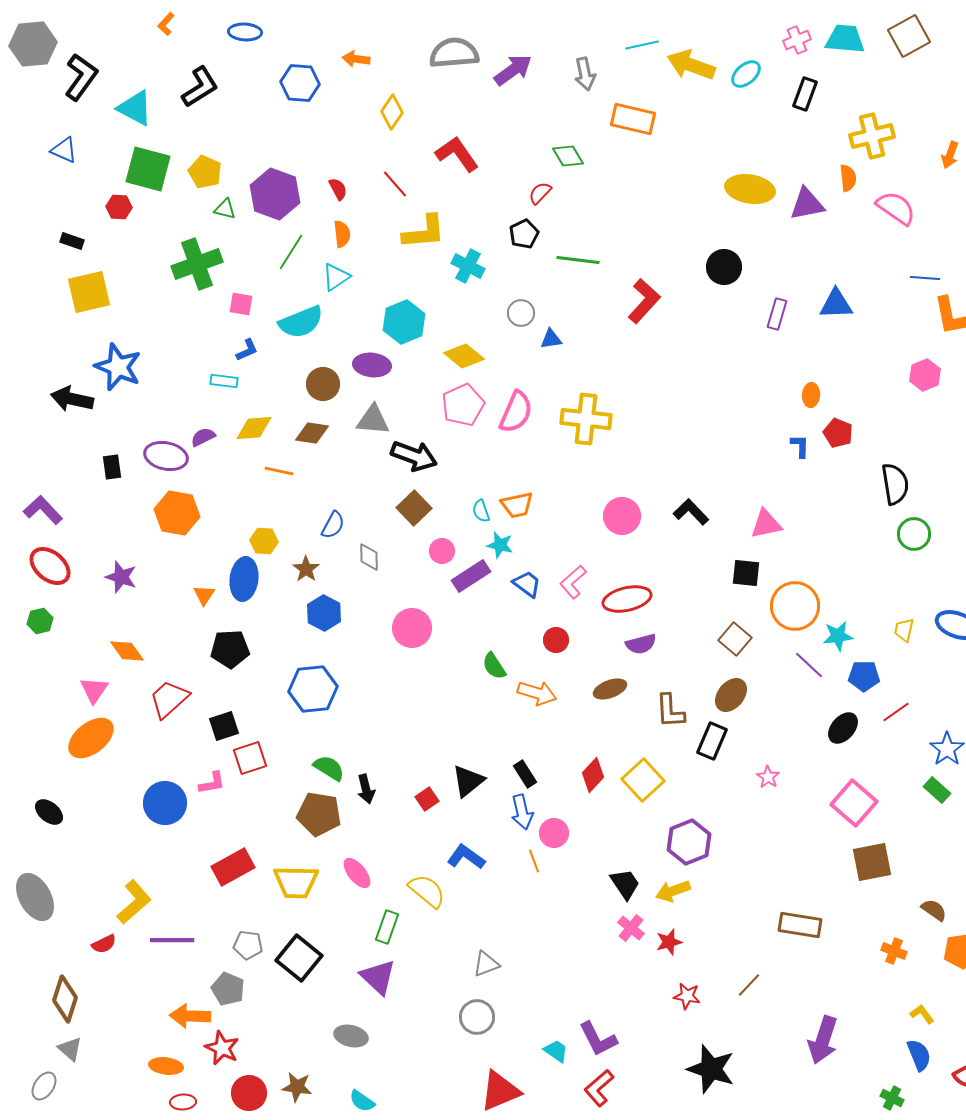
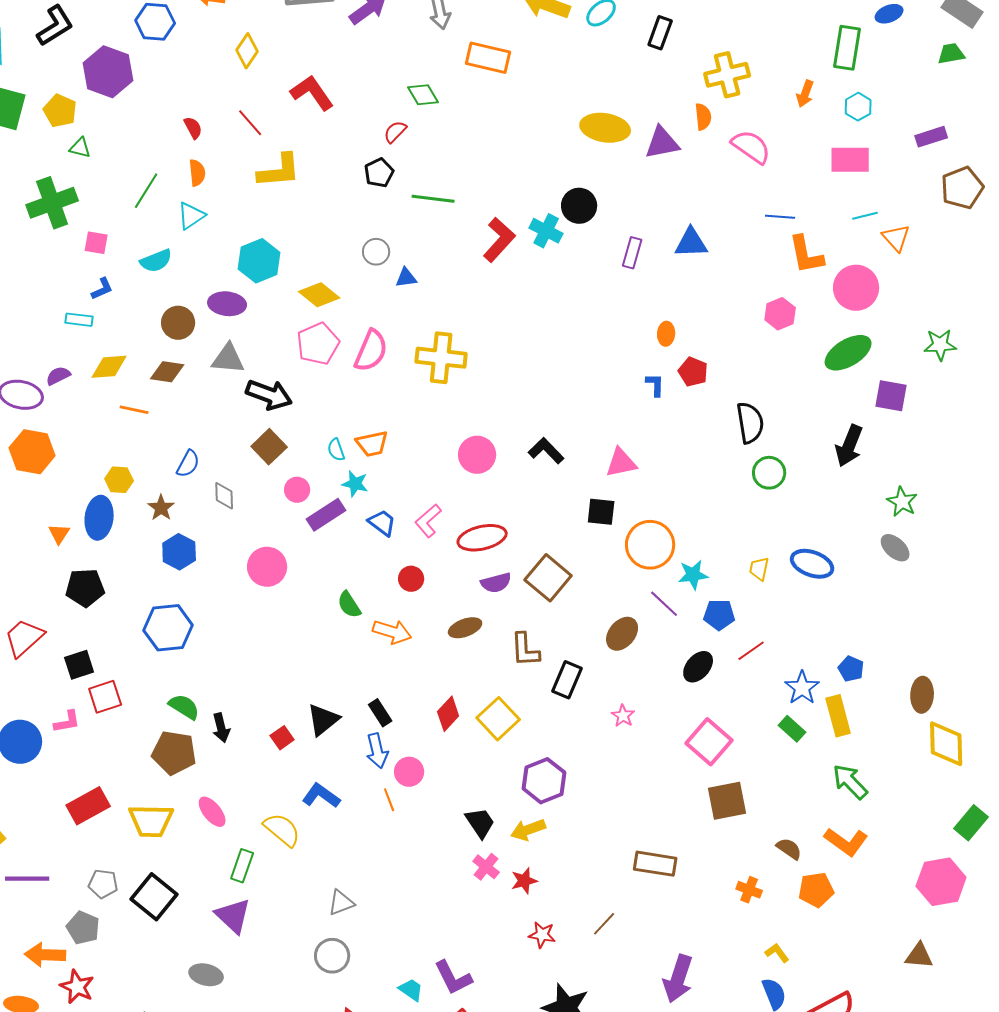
purple hexagon: (275, 194) -> (108, 72), moved
cyan cross: (468, 266) -> (546, 231), moved
cyan semicircle: (301, 322) -> (156, 261), size x0.7
brown square: (735, 639) -> (548, 578), moved, size x1.4
brown ellipse: (731, 695) -> (622, 634), moved

